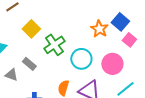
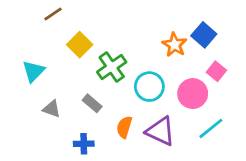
pink square: (129, 40) -> (216, 71), moved
gray rectangle: (29, 64) -> (92, 103), moved

